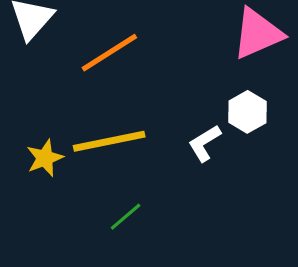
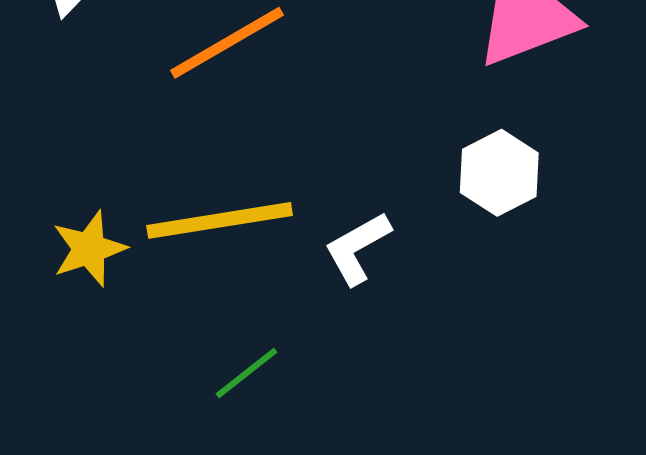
white L-shape: (205, 143) -> (357, 248), moved

